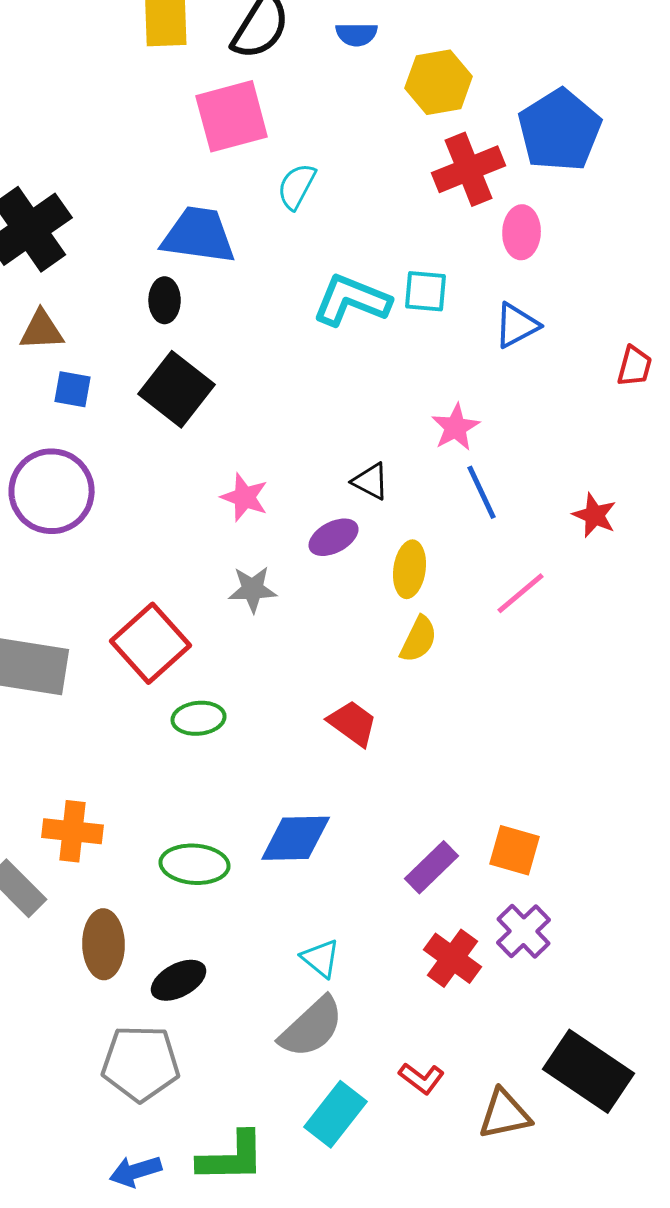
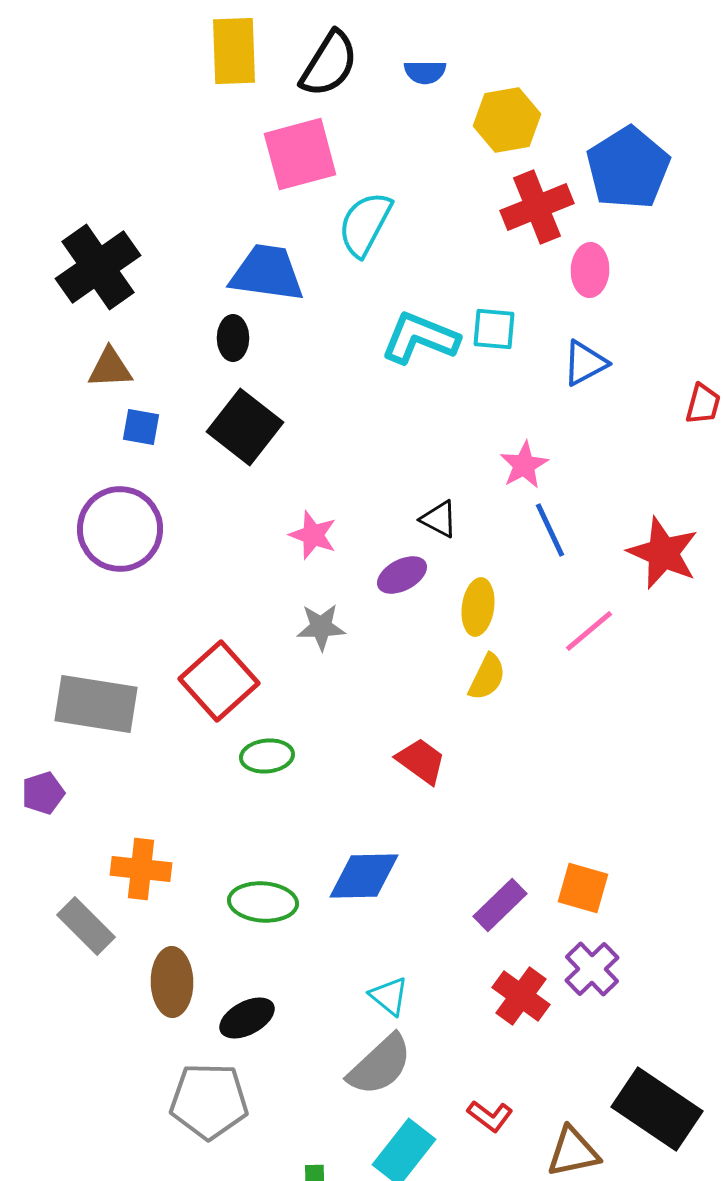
cyan semicircle: (297, 186) -> (365, 224), size x1.4
red star: (595, 515) -> (663, 553), size x1.6

